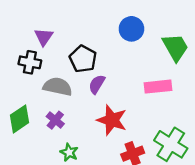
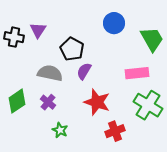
black cross: (30, 62) -> (14, 37), moved
green cross: (171, 144) -> (148, 105), moved

